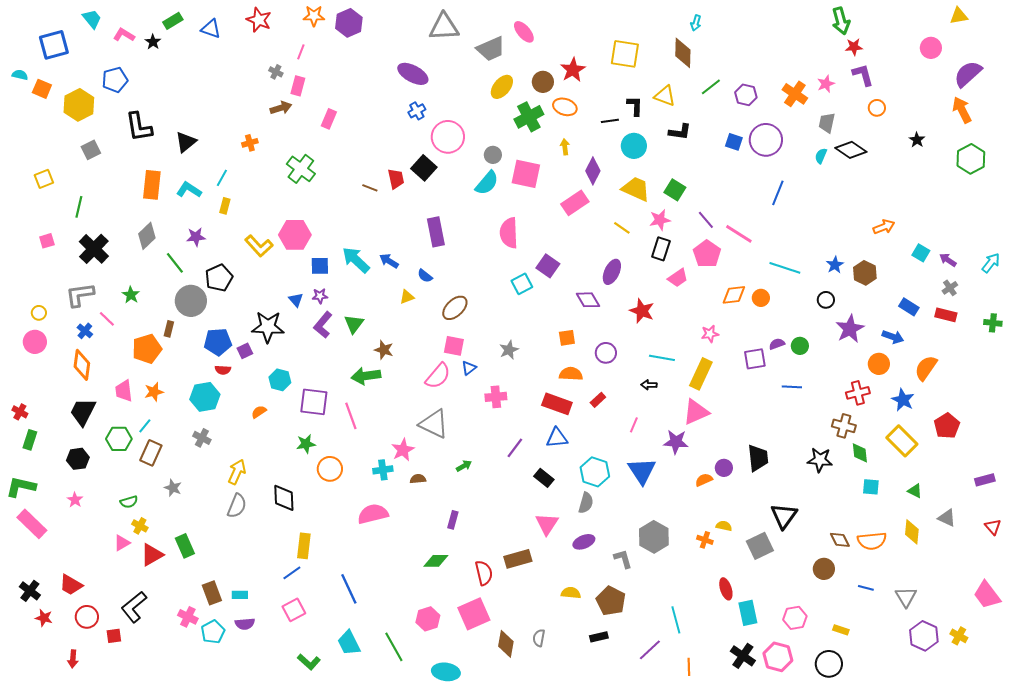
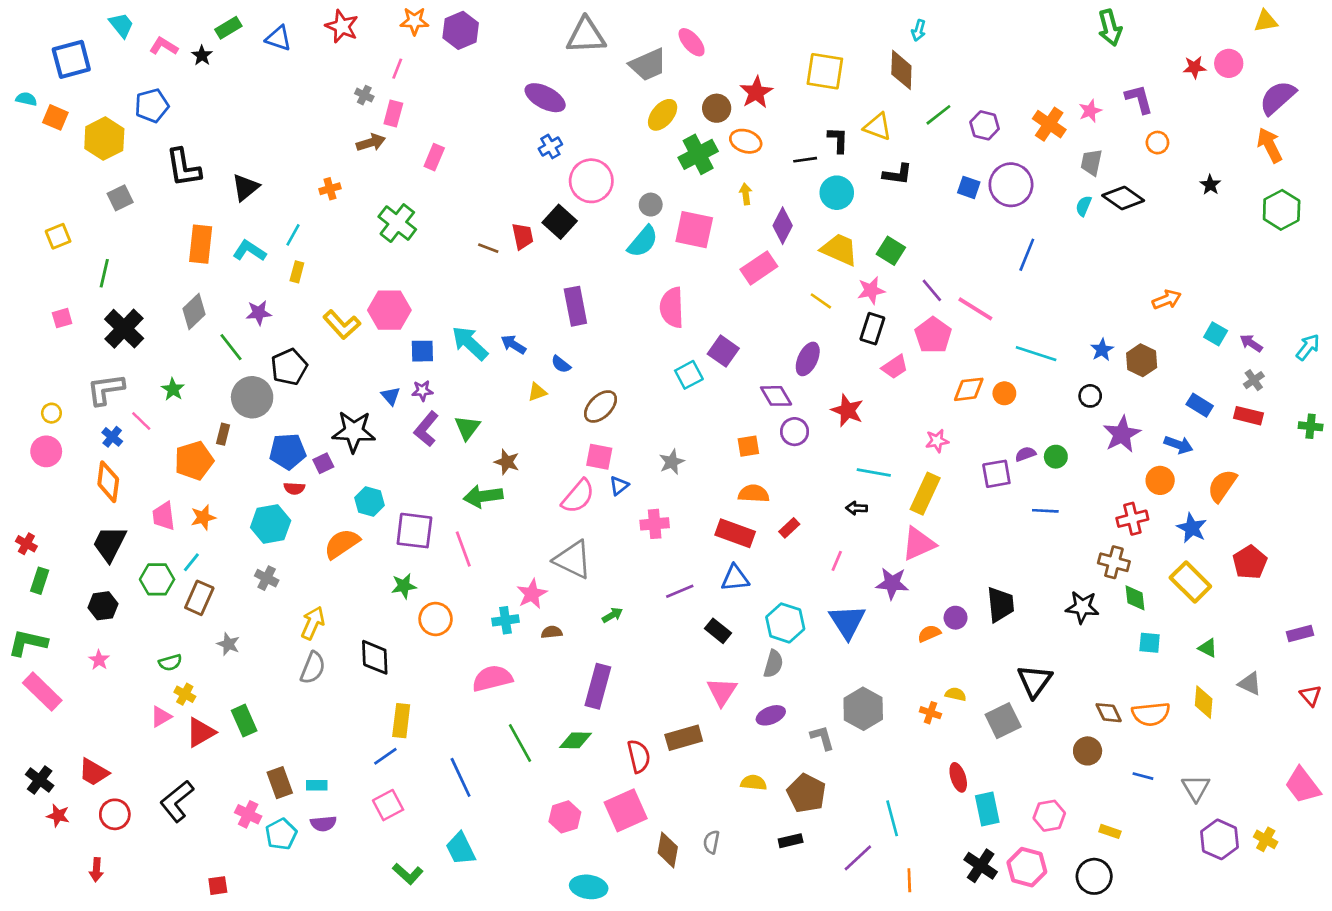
red star: (854, 47) -> (1194, 67), moved
purple circle: (606, 353) -> (795, 432), moved
orange semicircle: (259, 412) -> (342, 544), size x1.8
purple line: (515, 448) -> (680, 591), turned 30
purple rectangle: (453, 520) -> (598, 686), size x1.8
red square: (114, 636) -> (218, 886), moved
green line: (394, 647) -> (520, 743), moved

